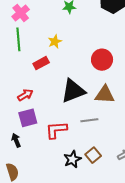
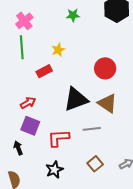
brown triangle: (105, 95) -> (107, 103), turned 30
purple square: (28, 118) -> (30, 126), turned 36
black star: (72, 159) -> (54, 170), moved

